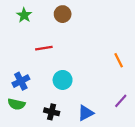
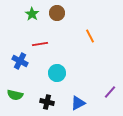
green star: (24, 15) -> (32, 14), moved
orange line: (119, 60) -> (90, 36), moved
blue cross: (21, 81) -> (20, 61), moved, turned -35

